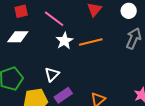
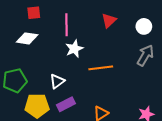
pink line: (54, 19) -> (67, 25), turned 45
orange line: (91, 42) -> (101, 68), moved

